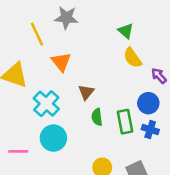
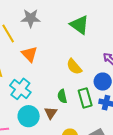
green triangle: (126, 31) -> (79, 25), size x1.5
yellow semicircle: (133, 58) -> (74, 67), moved
brown triangle: (86, 92) -> (51, 113), moved

